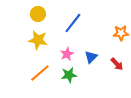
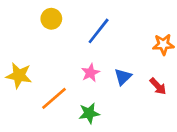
yellow star: (38, 40) -> (19, 75), moved
green star: (69, 75) -> (89, 113), moved

